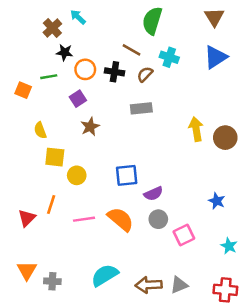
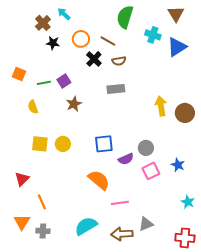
cyan cross: (169, 57) -> (153, 35), moved
orange circle: (85, 69) -> (81, 39), moved
black cross: (114, 72) -> (94, 59), turned 35
brown semicircle: (145, 74) -> (119, 61), turned -144
green line: (49, 77) -> (44, 83), moved
yellow square: (55, 157) -> (40, 144), moved
orange line: (51, 205) -> (42, 202), moved, turned -42
pink line: (84, 219) -> (120, 203), moved
gray circle: (158, 219) -> (146, 148), moved
pink square: (184, 235) -> (151, 171), moved
gray triangle: (179, 285) -> (146, 224), moved

